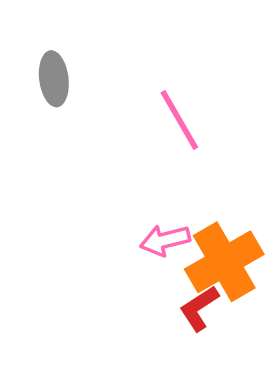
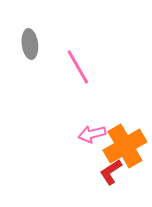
pink line: (179, 120) -> (78, 67), moved

